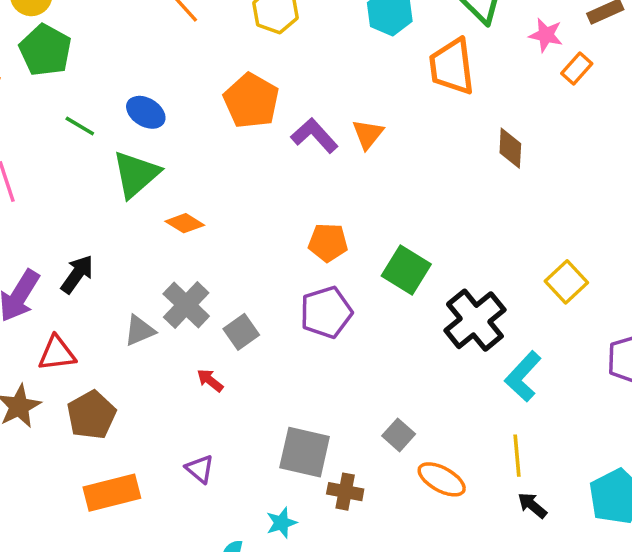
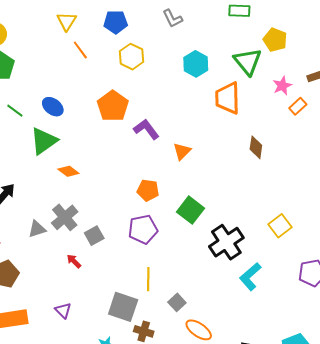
pink star: (546, 35) -> (282, 86), turned 30
orange triangle: (368, 134) -> (182, 151), moved
yellow line: (517, 456) -> (148, 279), moved

